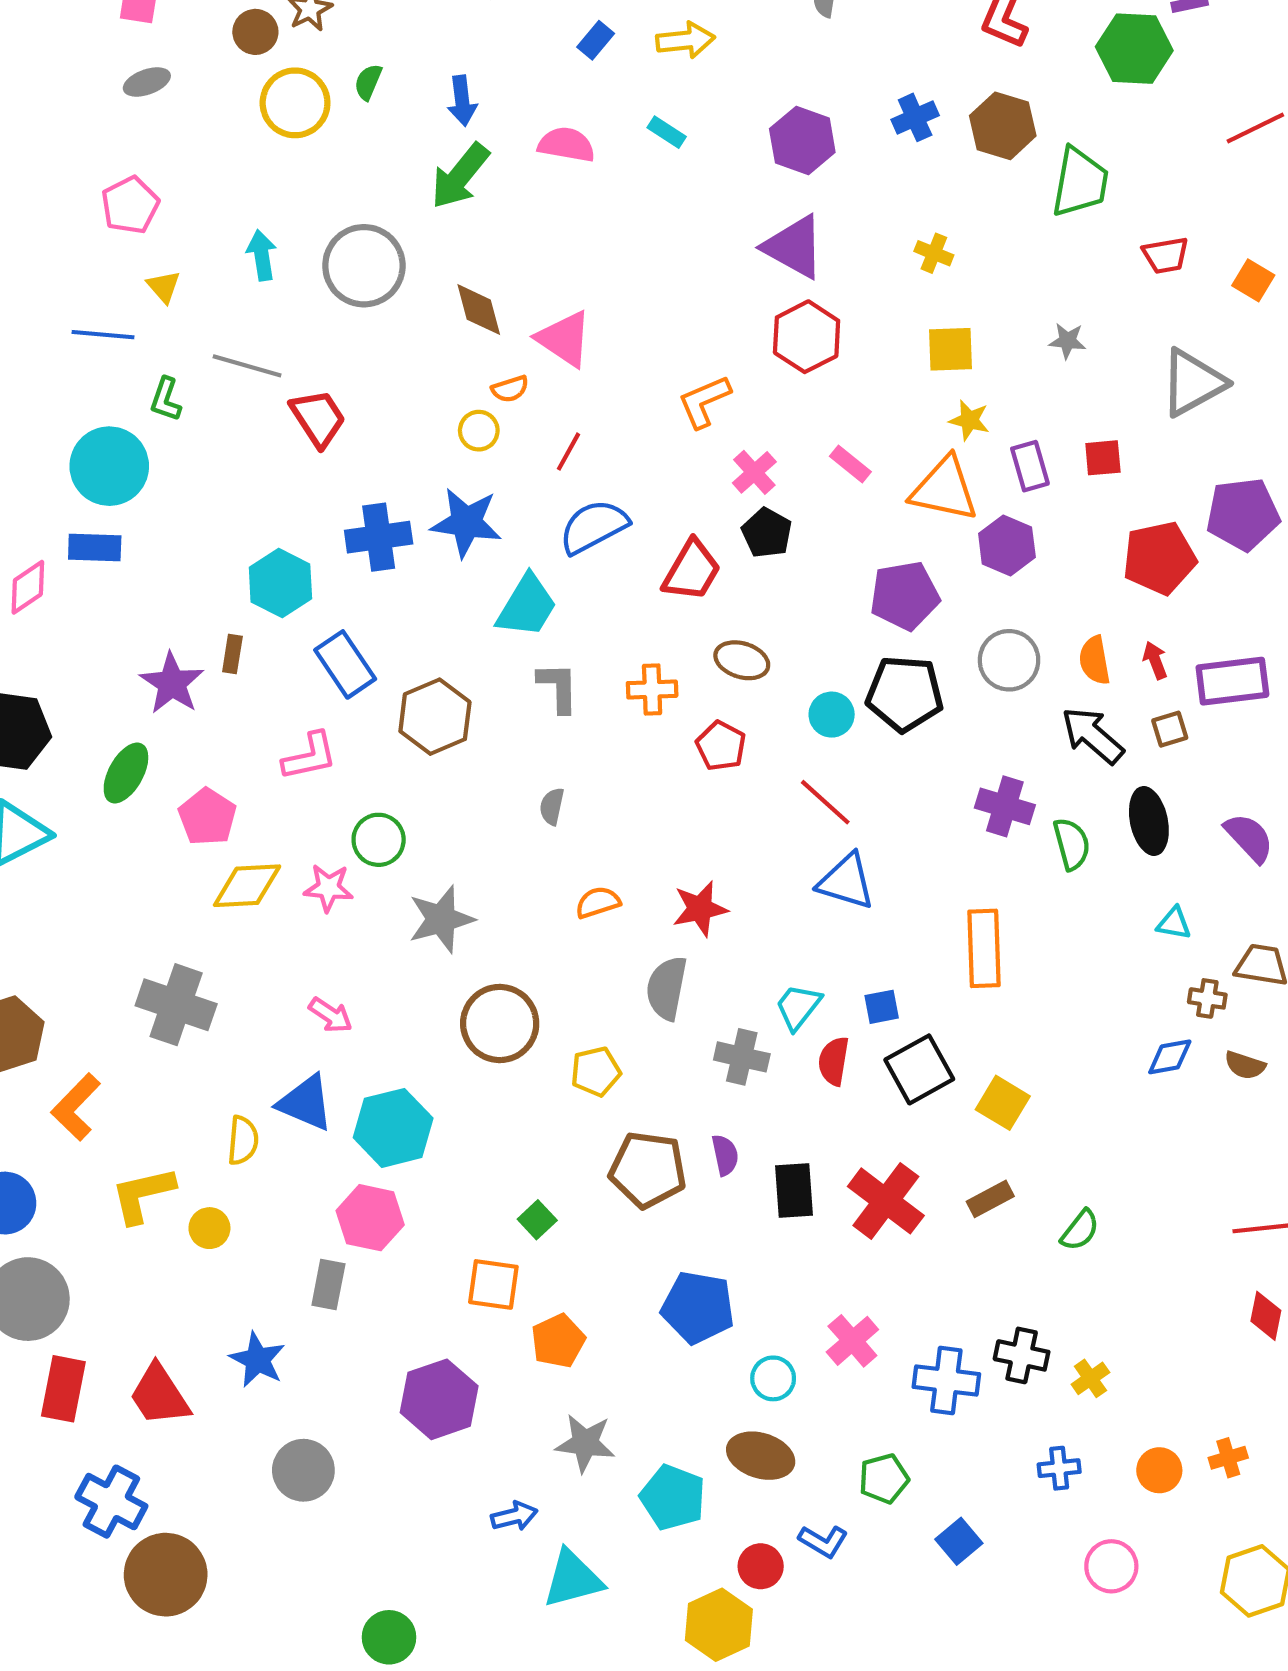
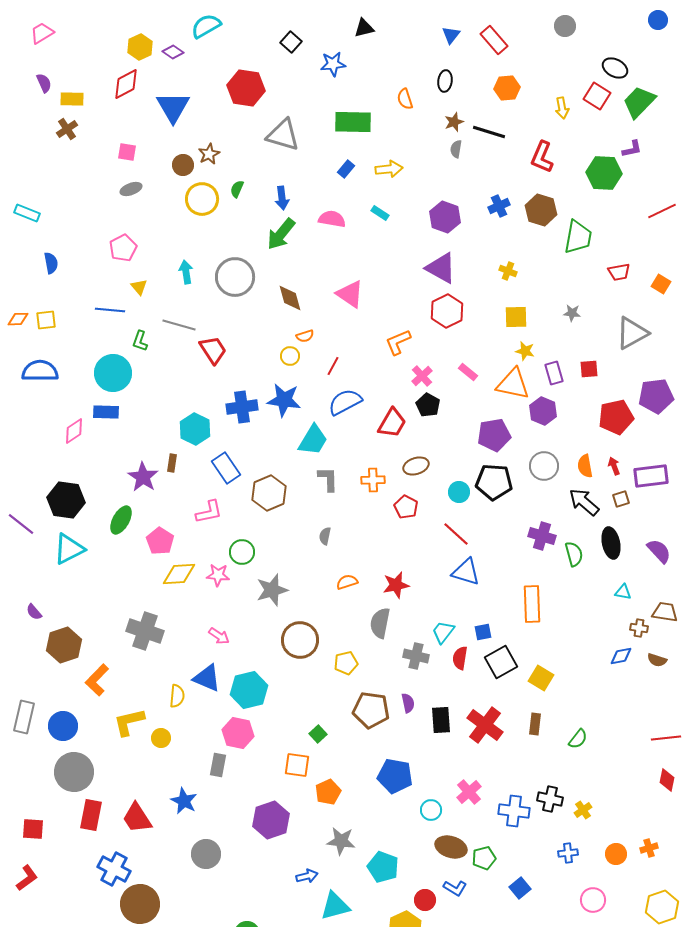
pink triangle: (564, 339) -> (350, 294), moved
brown ellipse: (742, 660) -> (416, 466), turned -35
brown rectangle: (990, 1199) -> (535, 724), turned -55
brown ellipse: (761, 1456) -> (451, 847), moved

